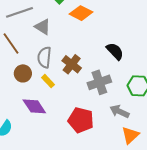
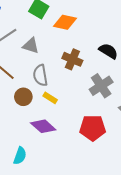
brown cross: (72, 64) -> (72, 59), moved

